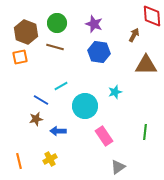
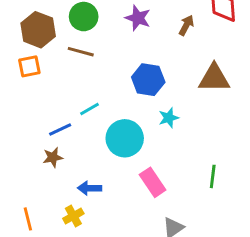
brown arrow: (134, 35) -> (186, 25), moved
blue hexagon: (99, 52) -> (148, 80), moved
blue line: (41, 100) -> (60, 129), turned -56
blue arrow: (58, 131) -> (89, 188), moved

